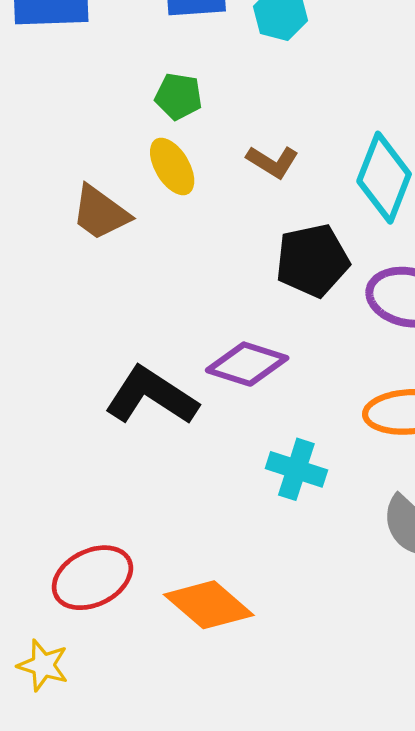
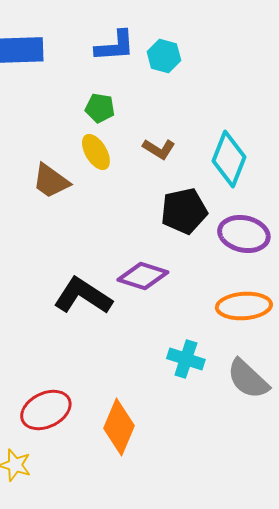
cyan cross: (296, 469) -> (186, 359), moved
orange diamond: (209, 605) -> (119, 427), turned 72

